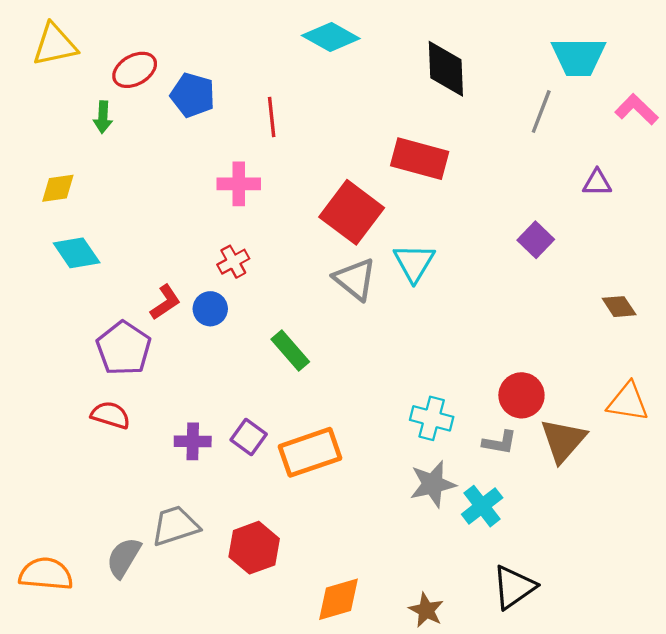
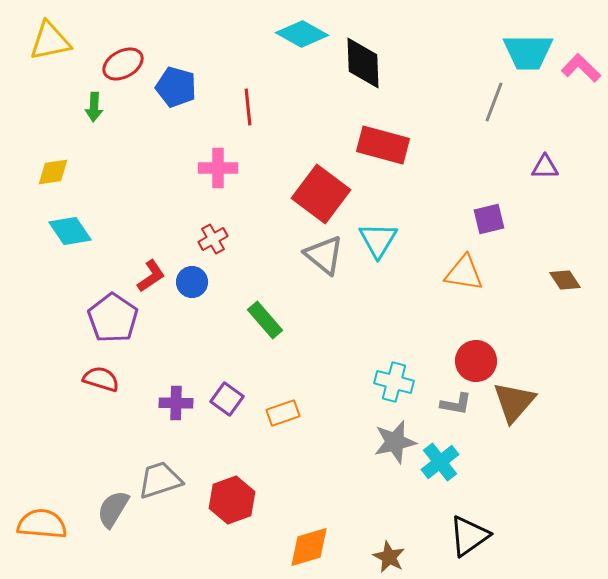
black diamond: (446, 69) -> (363, 63), moved
pink L-shape: (637, 109) -> (581, 68), moved
purple square: (536, 240) -> (489, 219), turned 32
orange triangle: (628, 402) -> (464, 273), moved
orange rectangle: (310, 452) -> (283, 413), size x0.6

